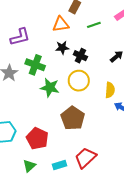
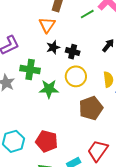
orange triangle: (61, 24) -> (47, 25), turned -36
green line: (94, 25) -> (87, 14), moved
brown pentagon: (73, 118) -> (91, 108), moved, turned 30

